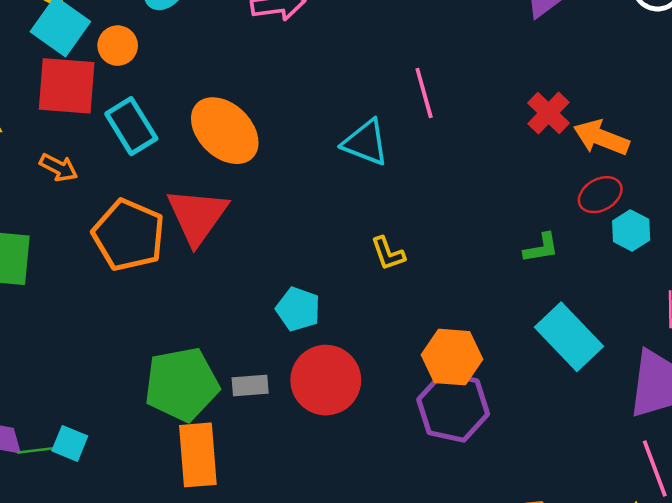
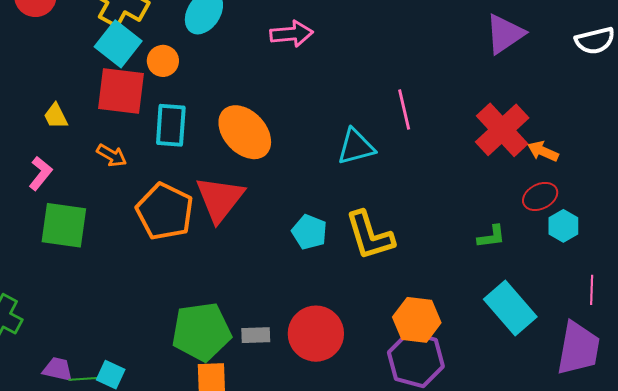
red cross: (549, 113) -> (502, 130), size x1.6
cyan rectangle: (131, 126) -> (171, 125), turned 33
orange arrow: (601, 138) -> (543, 151), size x0.7
cyan triangle: (366, 143) -> (356, 147), turned -39
yellow L-shape: (388, 253) -> (370, 235), size x1.8
cyan pentagon: (298, 309) -> (309, 232), moved

